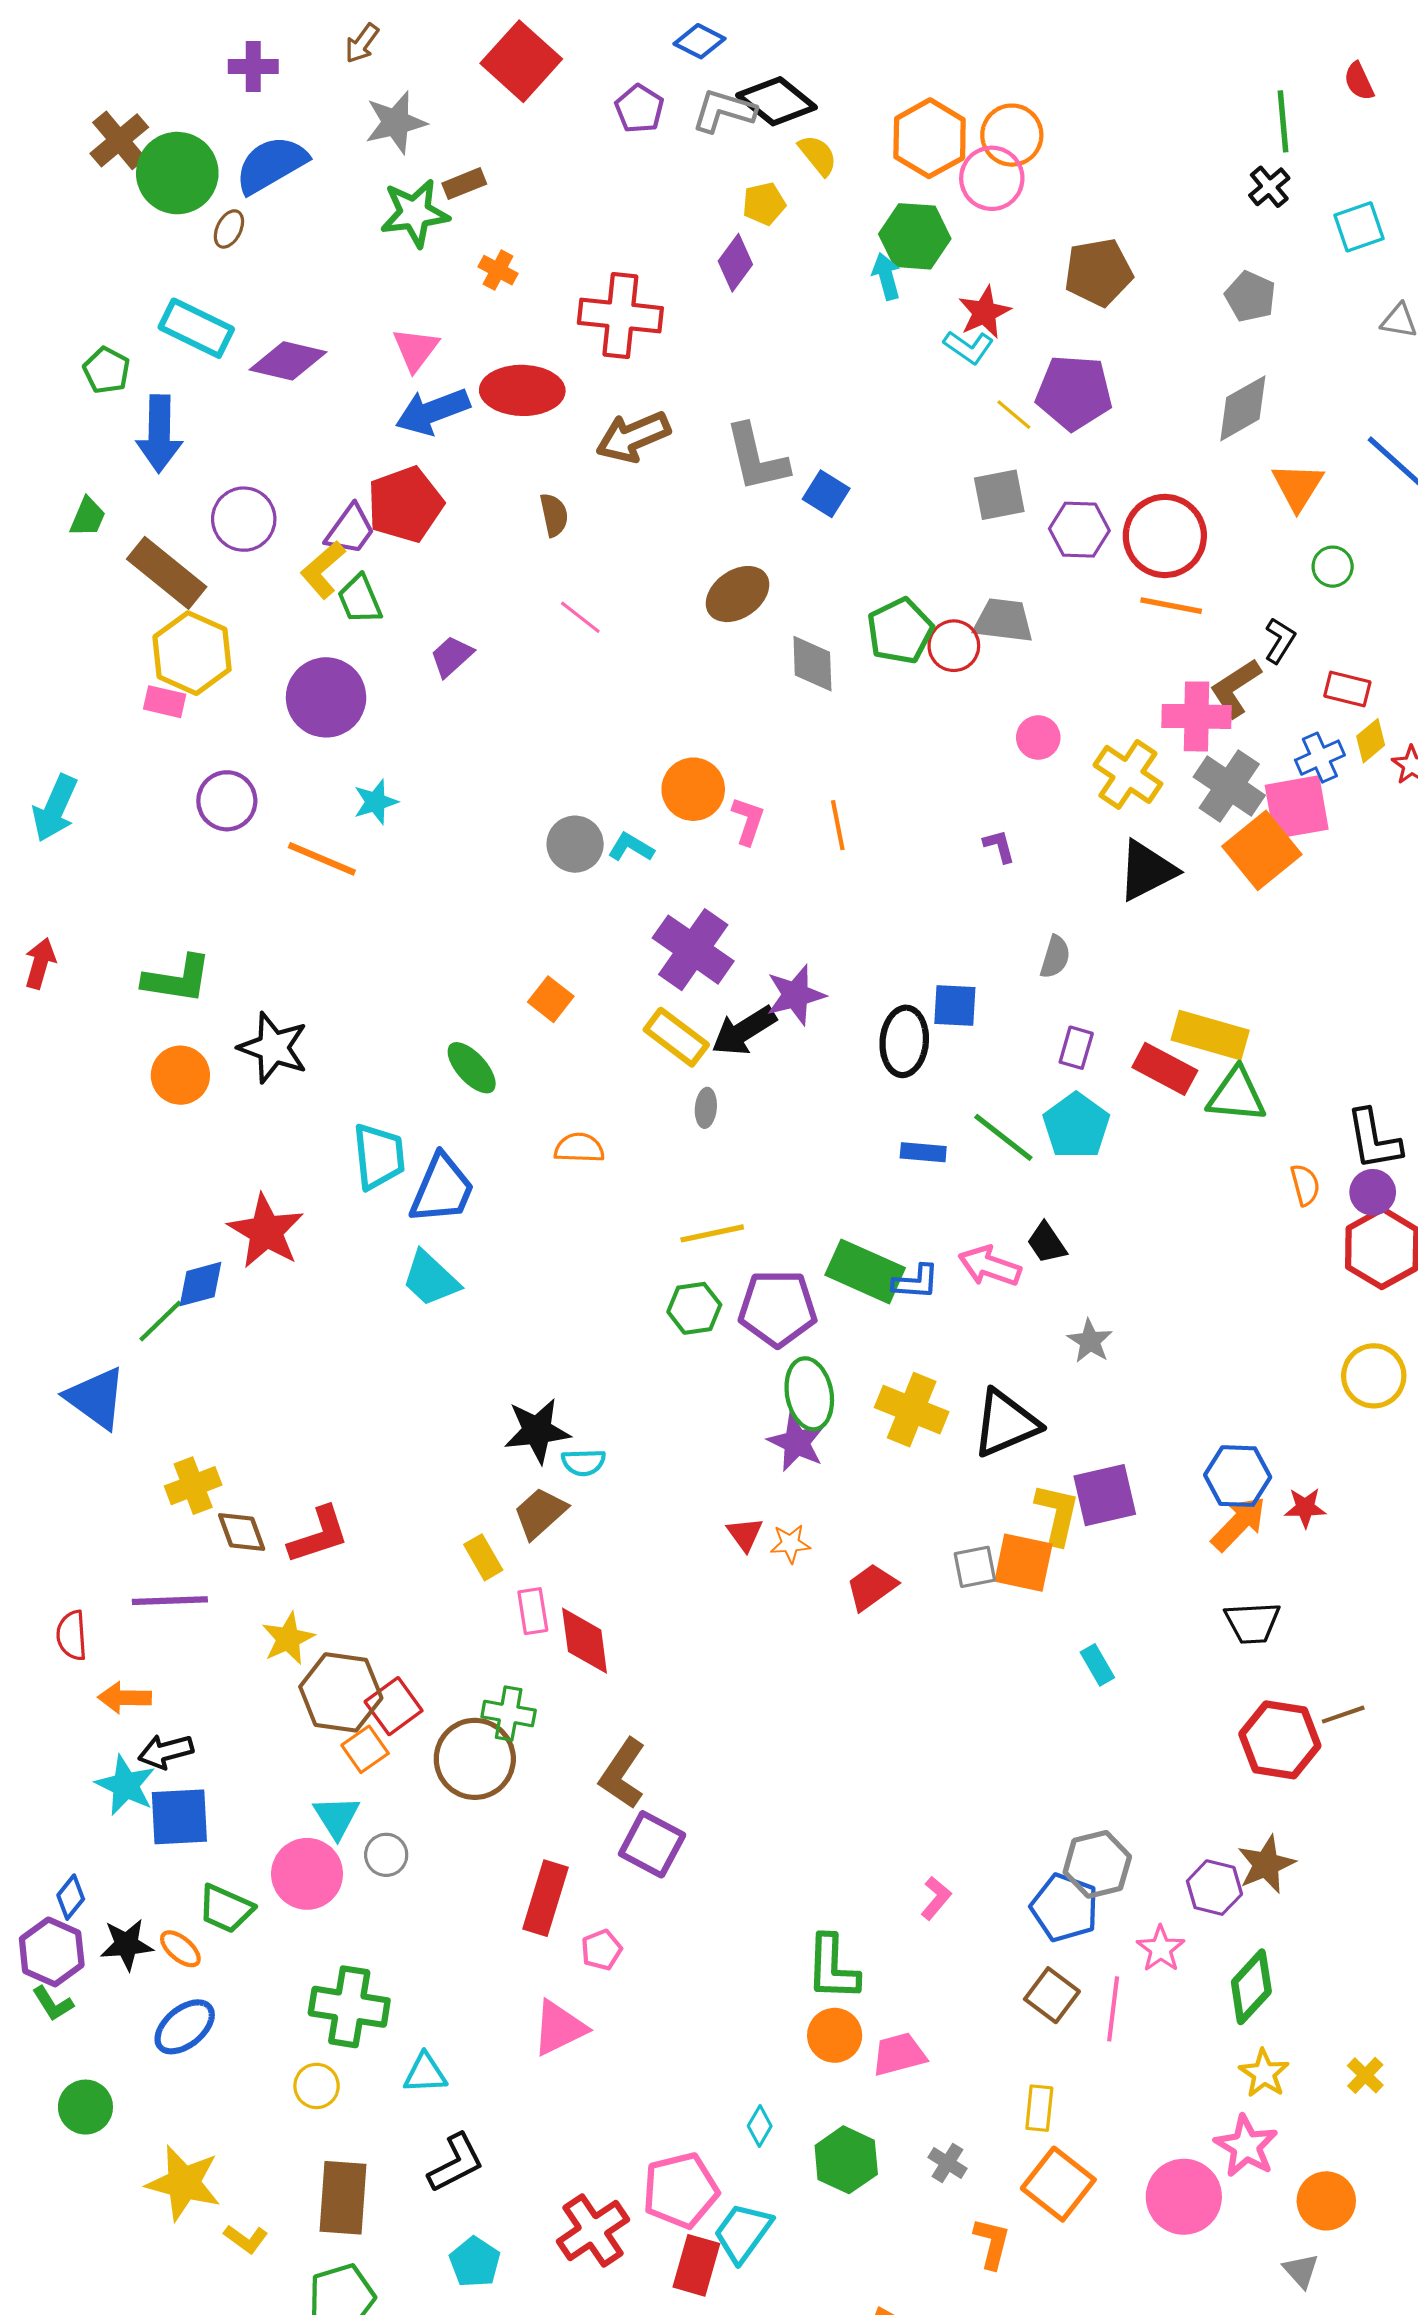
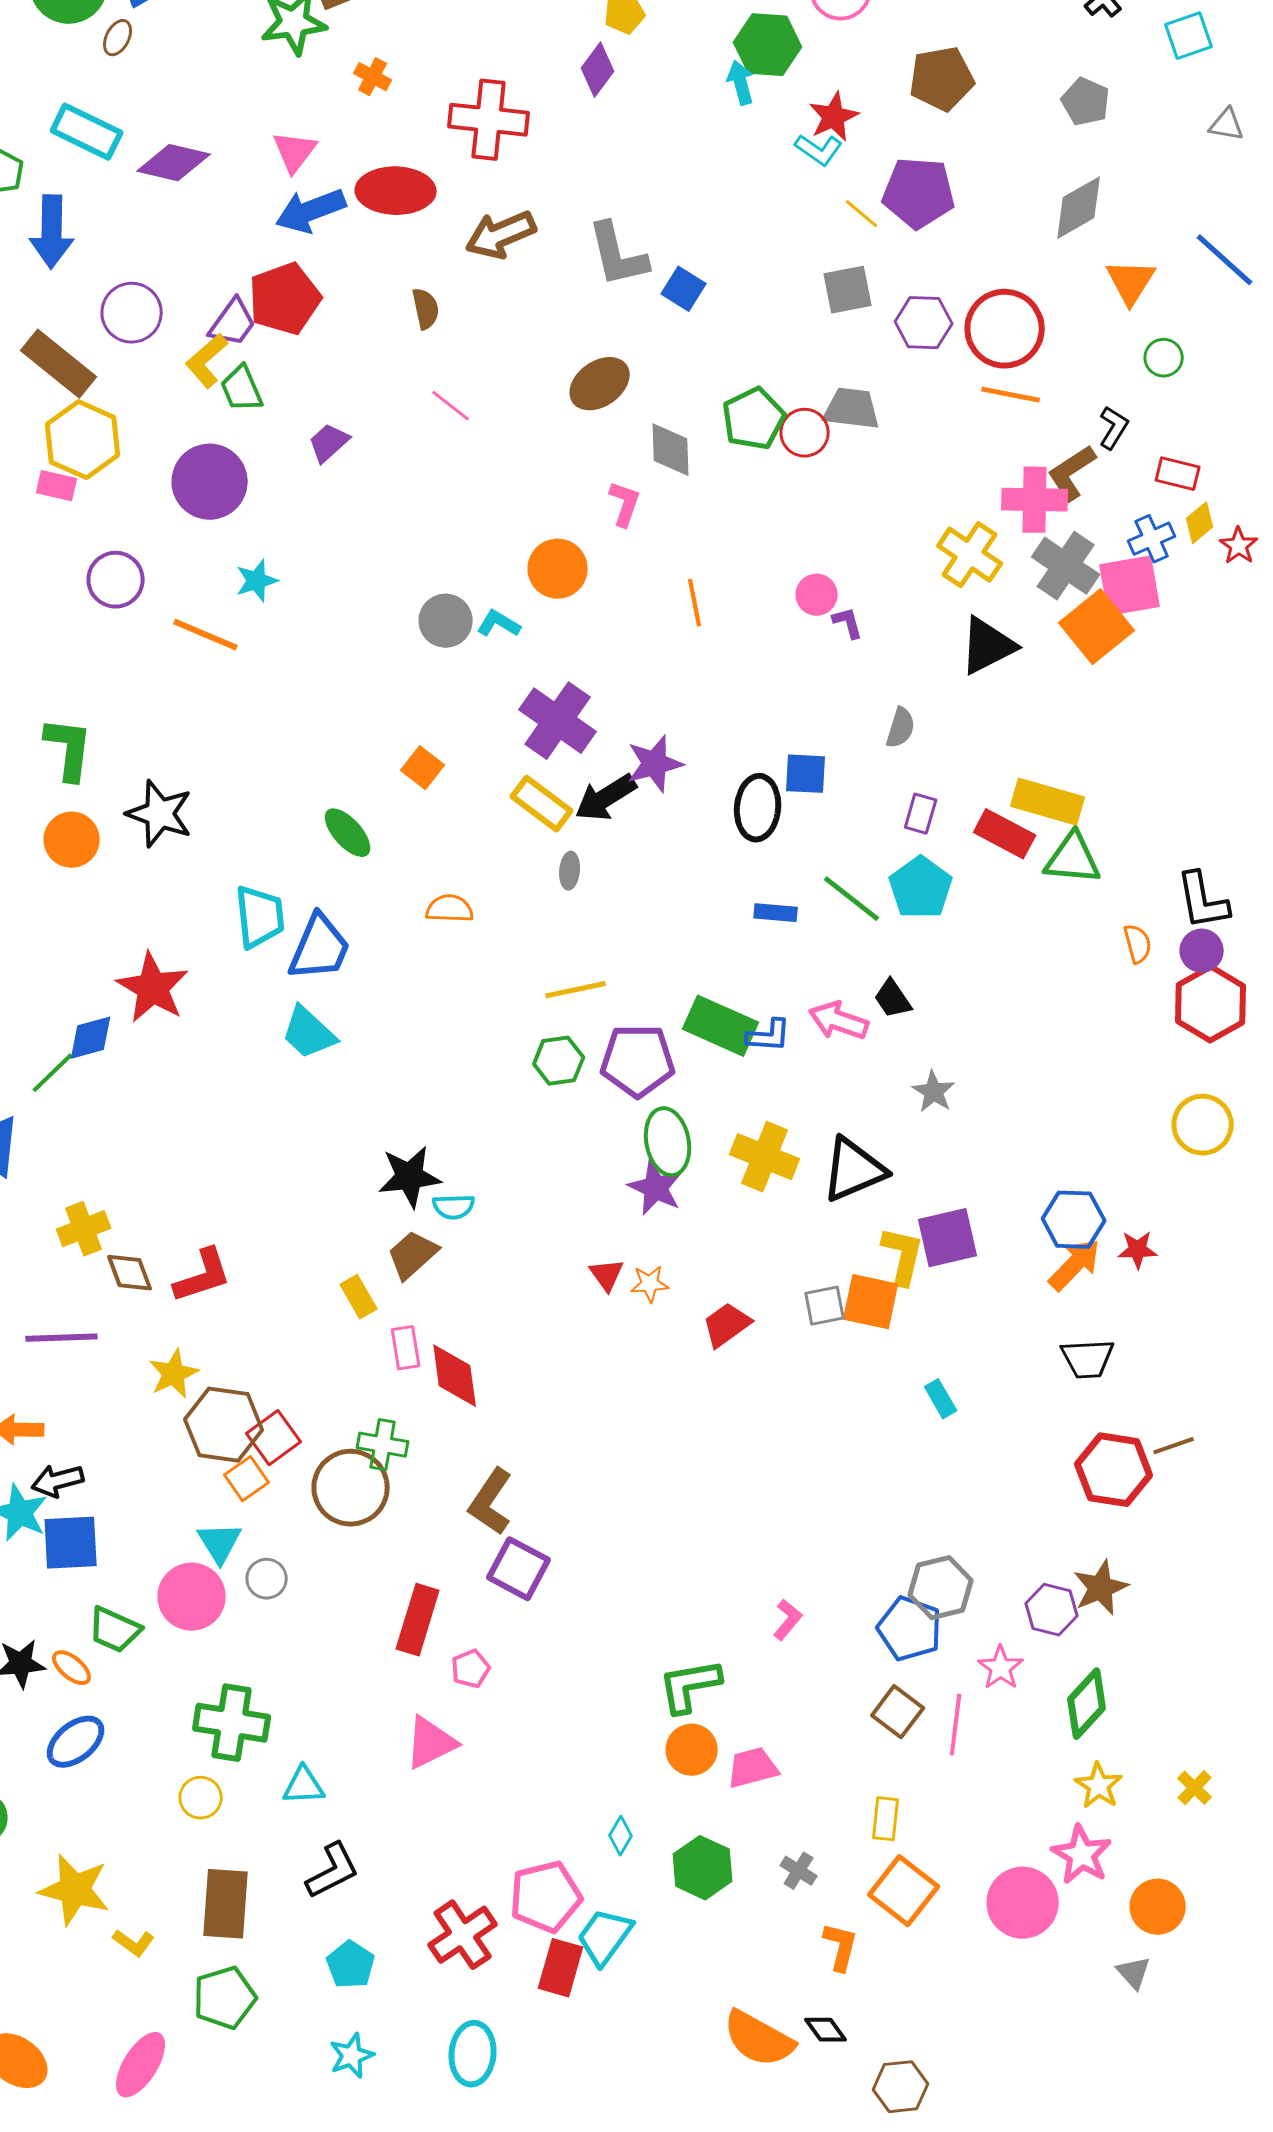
pink circle: (1038, 738) -> (817, 595), moved
pink L-shape: (748, 821) -> (625, 504), moved
green L-shape: (177, 979) -> (69, 749), turned -92
green L-shape: (832, 1968) -> (690, 1686), turned 78

